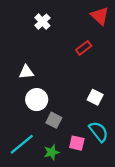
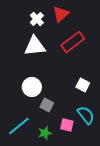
red triangle: (100, 16) -> (61, 14), moved, turned 36
red rectangle: (84, 48) -> (73, 42), size x1.6
white triangle: (26, 72) -> (35, 46), moved, size x1.6

